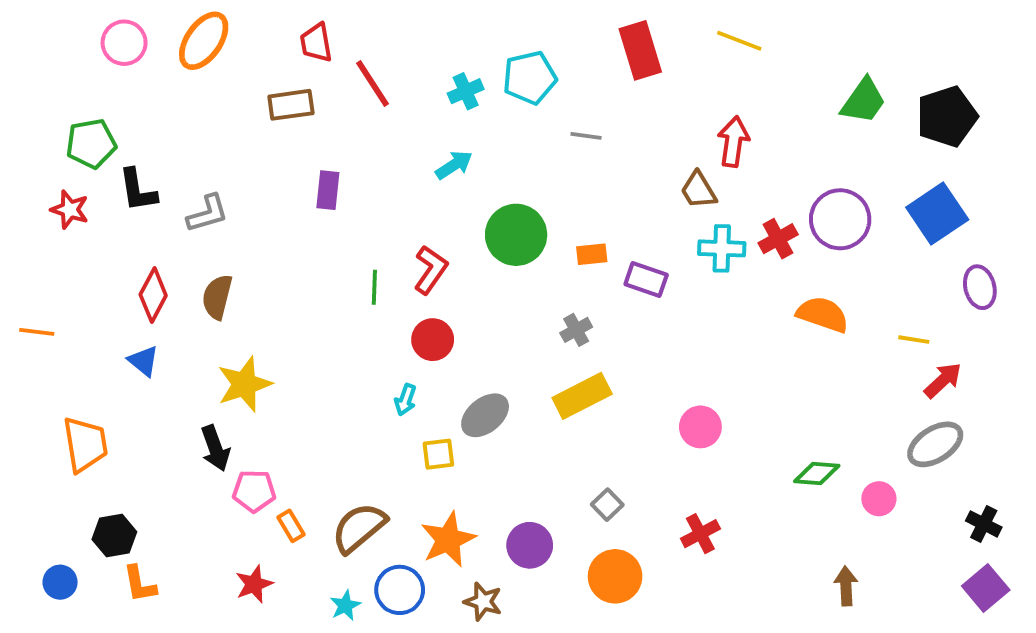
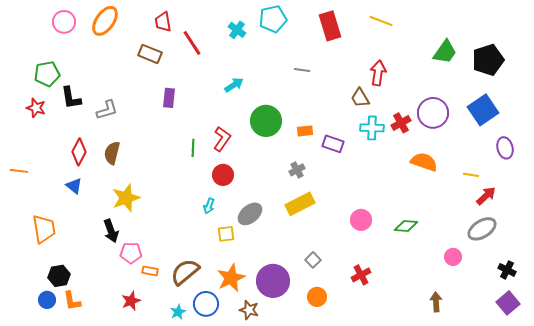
cyan pentagon: (530, 78) -> (273, 19), moved
cyan cross: (466, 91) -> (237, 30), moved, turned -30
brown rectangle: (291, 105) -> (150, 54), turned 30
green diamond: (817, 473) -> (406, 226), moved
orange rectangle: (291, 526) -> (150, 271), turned -49
purple circle: (530, 545) -> (273, 281), size x1.4
orange circle: (615, 576) -> (317, 297), size x0.7
blue circle: (60, 582) -> (47, 300), moved

